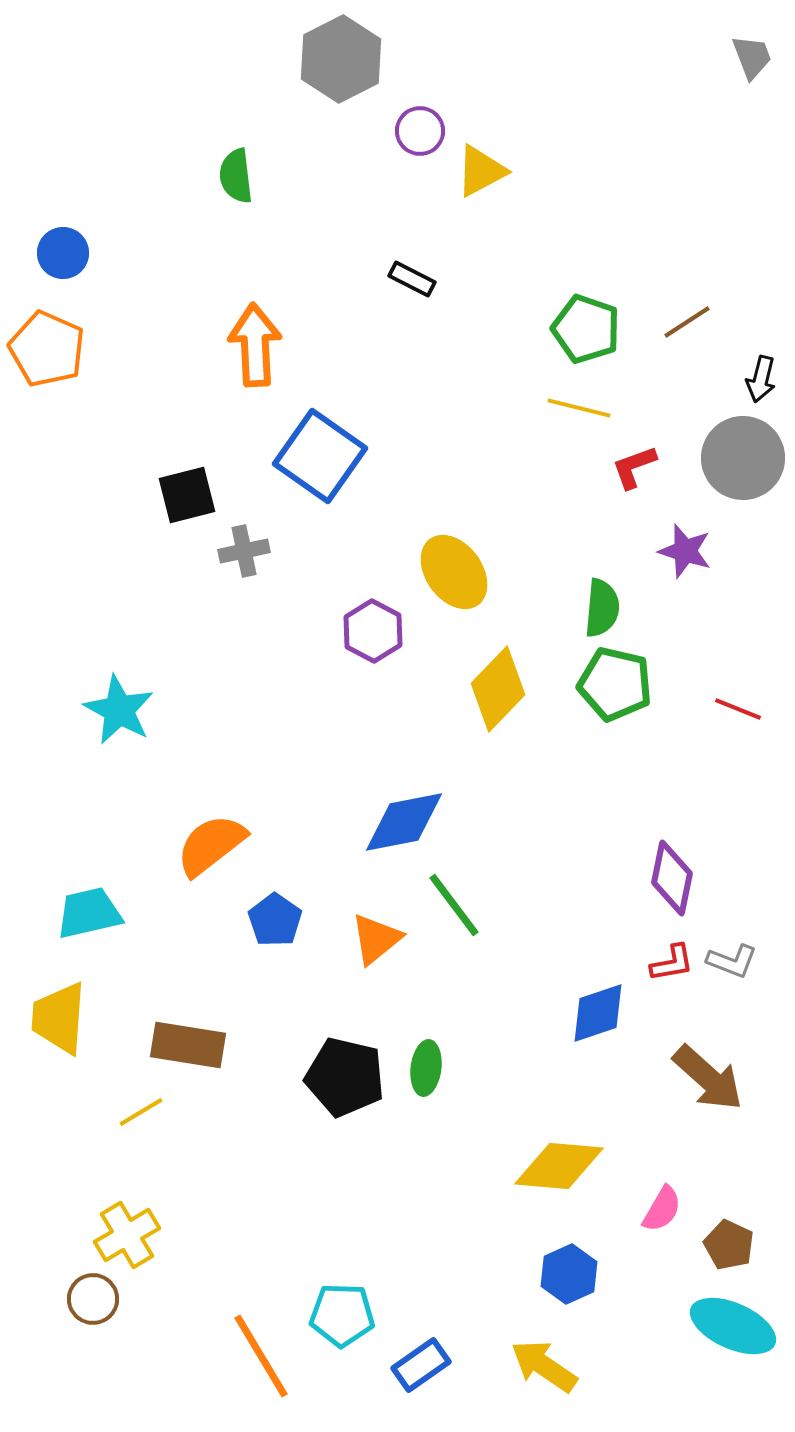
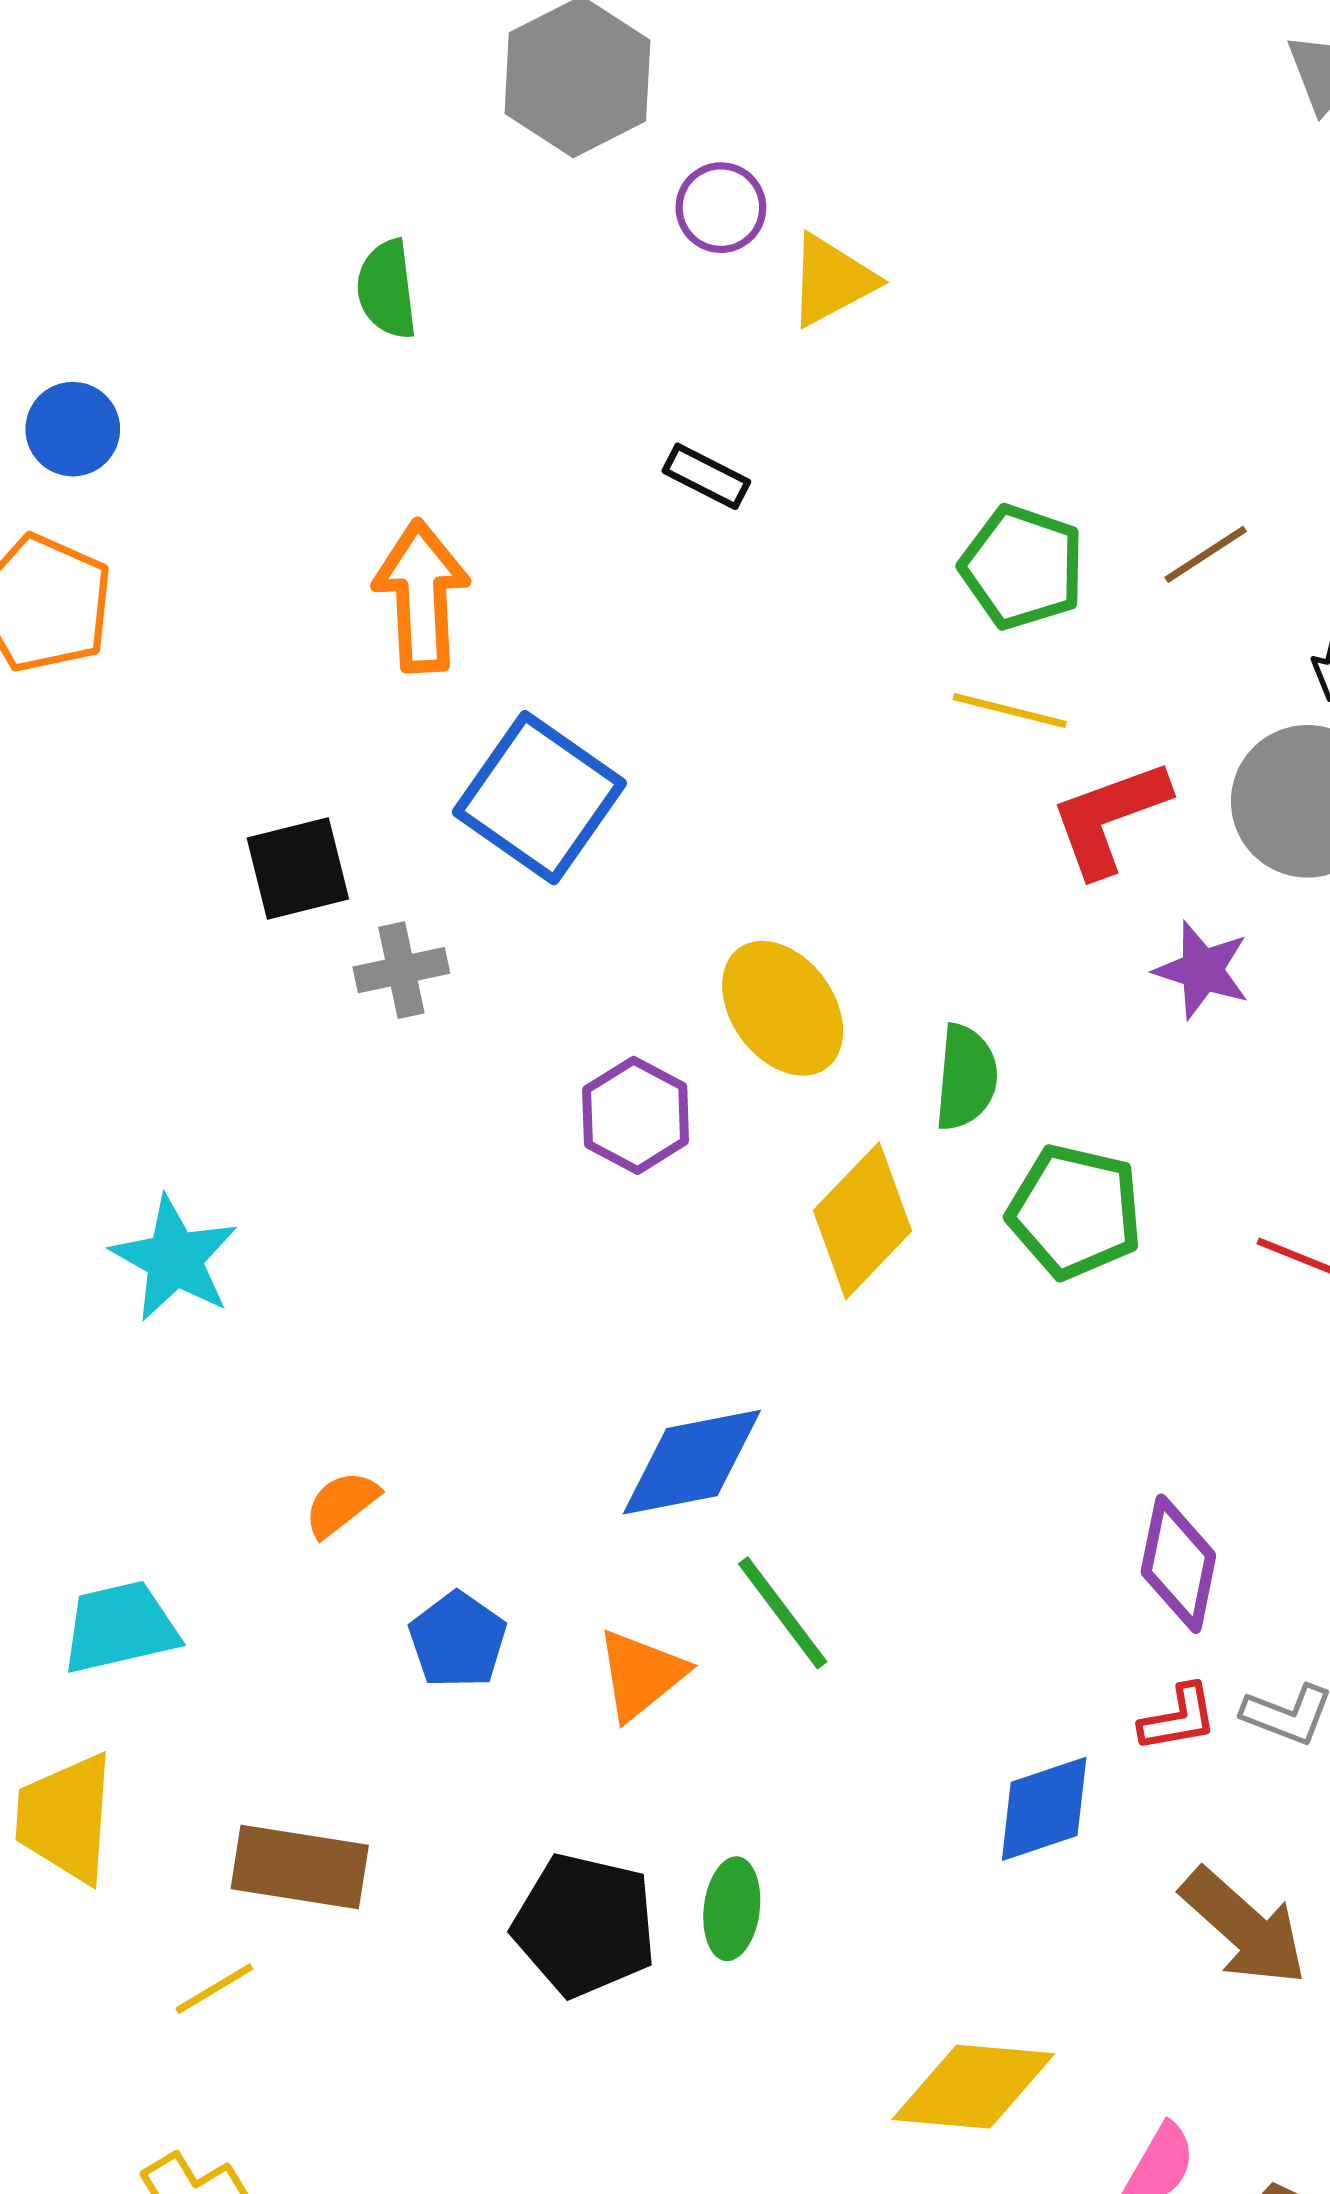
red L-shape: (634, 467) -> (1109, 818), size x1.5
green semicircle: (602, 608) -> (966, 1077), moved
orange semicircle: (211, 845) -> (341, 1504), size x0.6

